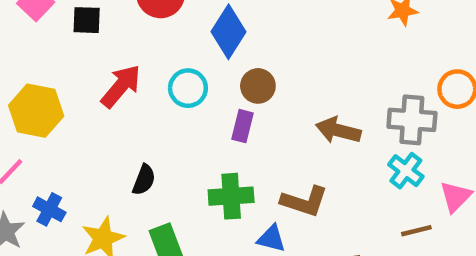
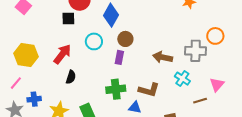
black square: (87, 20) -> (68, 18), moved
red arrow: (121, 86) -> (62, 54), moved
cyan cross: (406, 171) -> (182, 79), moved
black semicircle: (144, 180) -> (71, 77), moved
blue cross: (49, 209) -> (34, 99), turned -32

